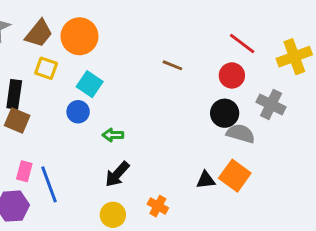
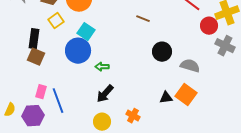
yellow square: (46, 68) -> (56, 21), turned 35
red circle: (232, 75) -> (209, 26), moved
gray cross: (271, 104) -> (225, 46), moved
blue circle: (78, 112) -> (78, 51), size x1.6
black circle: (225, 113) -> (162, 52), moved

